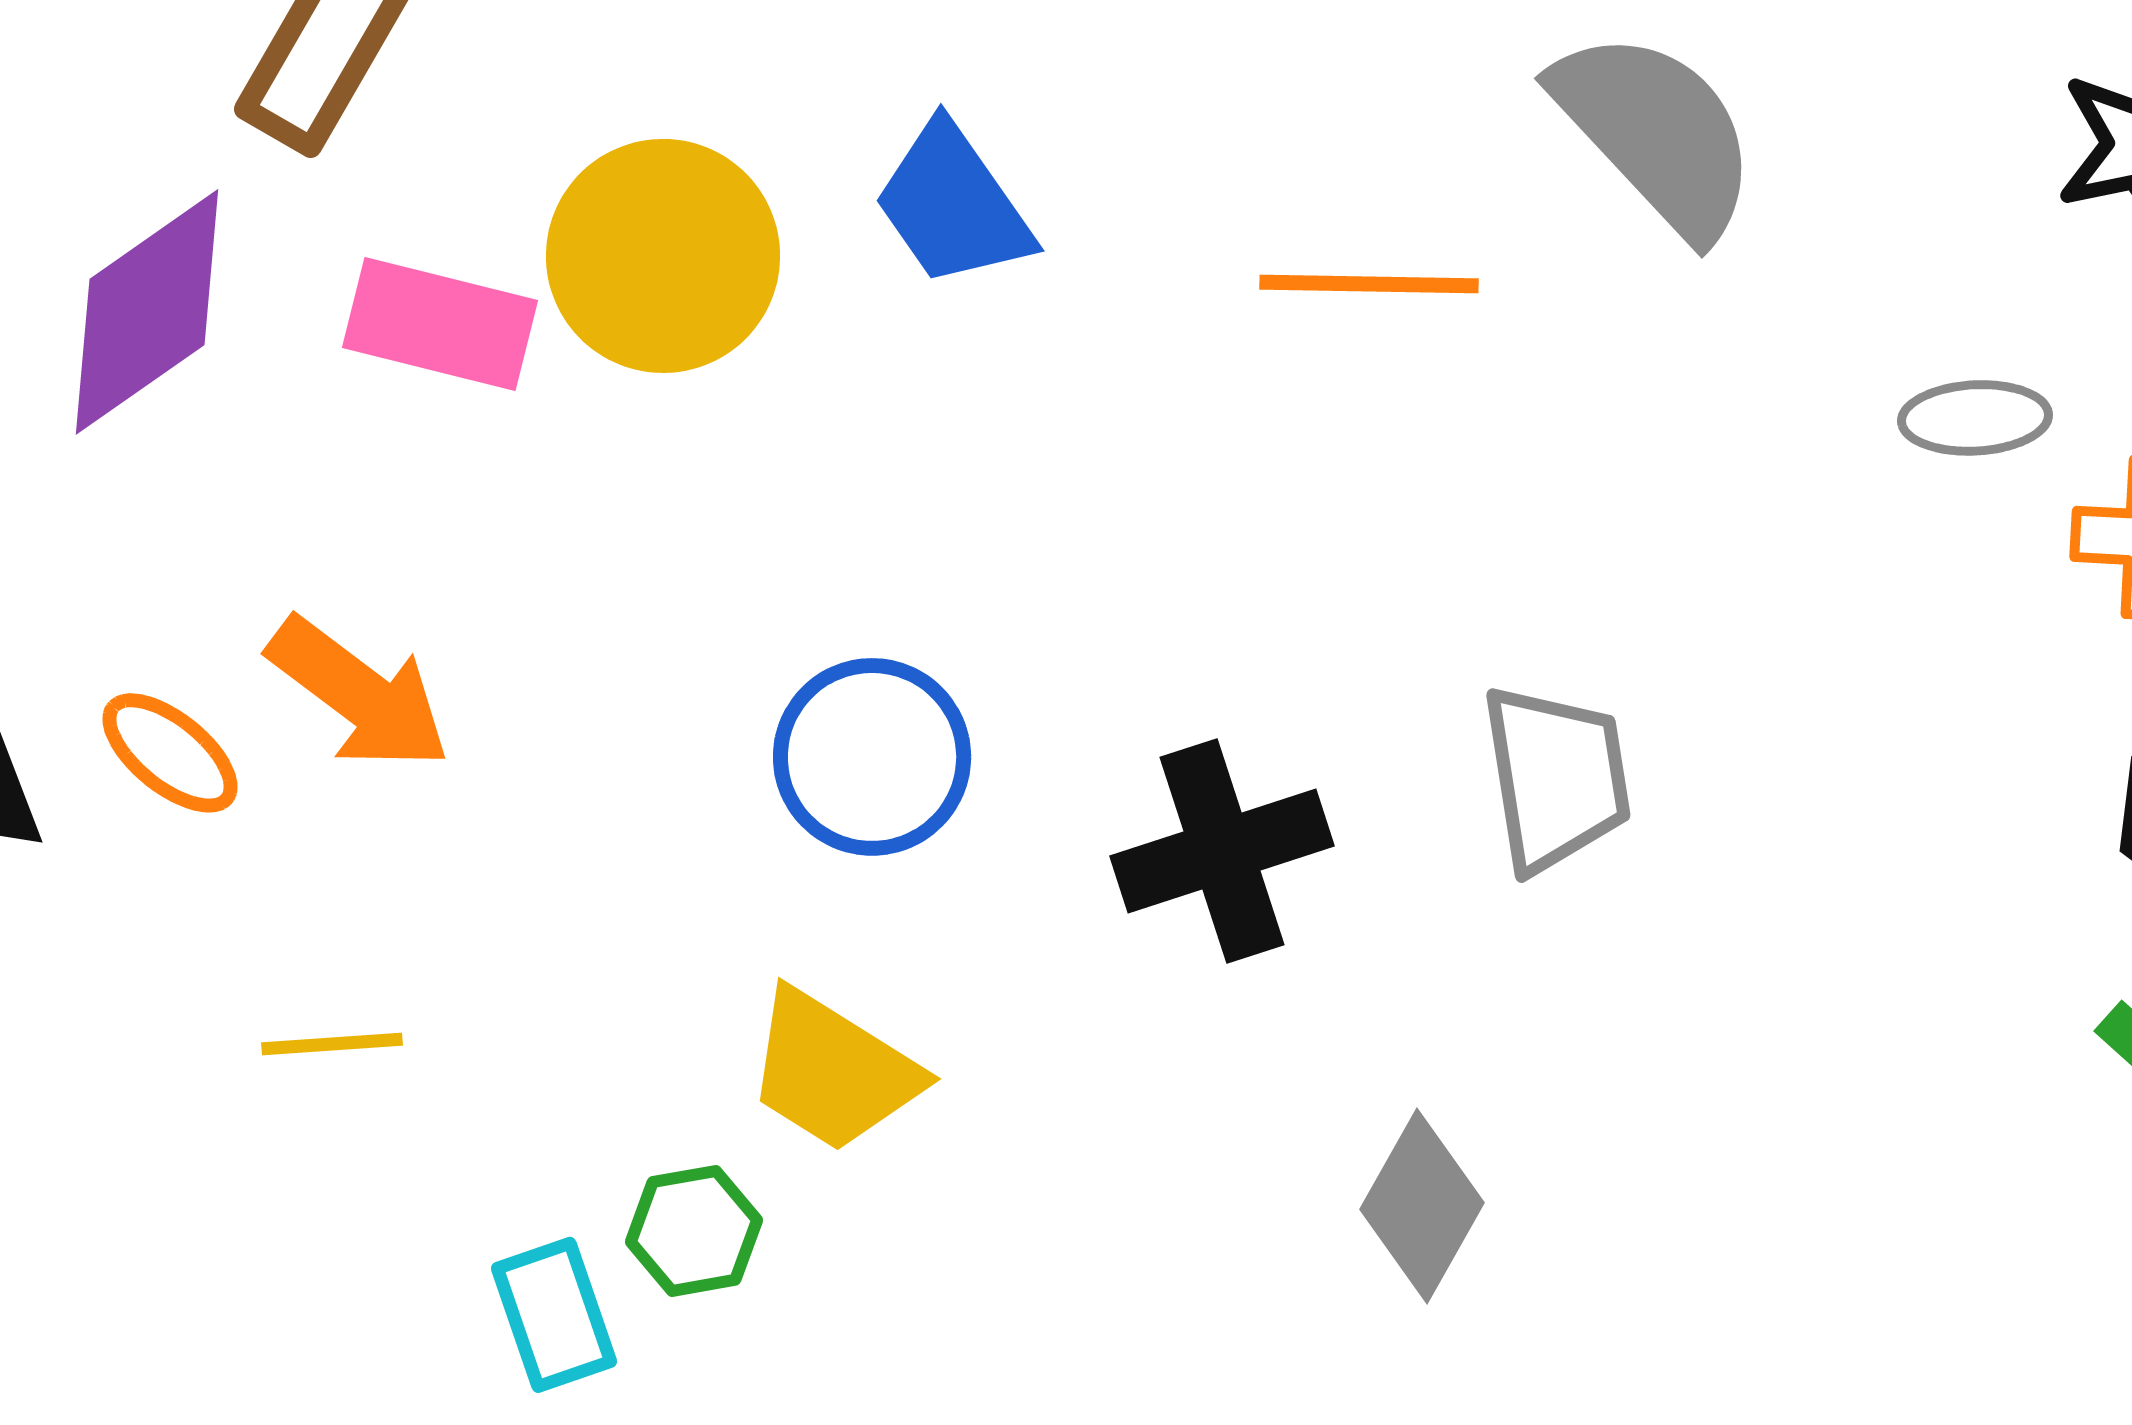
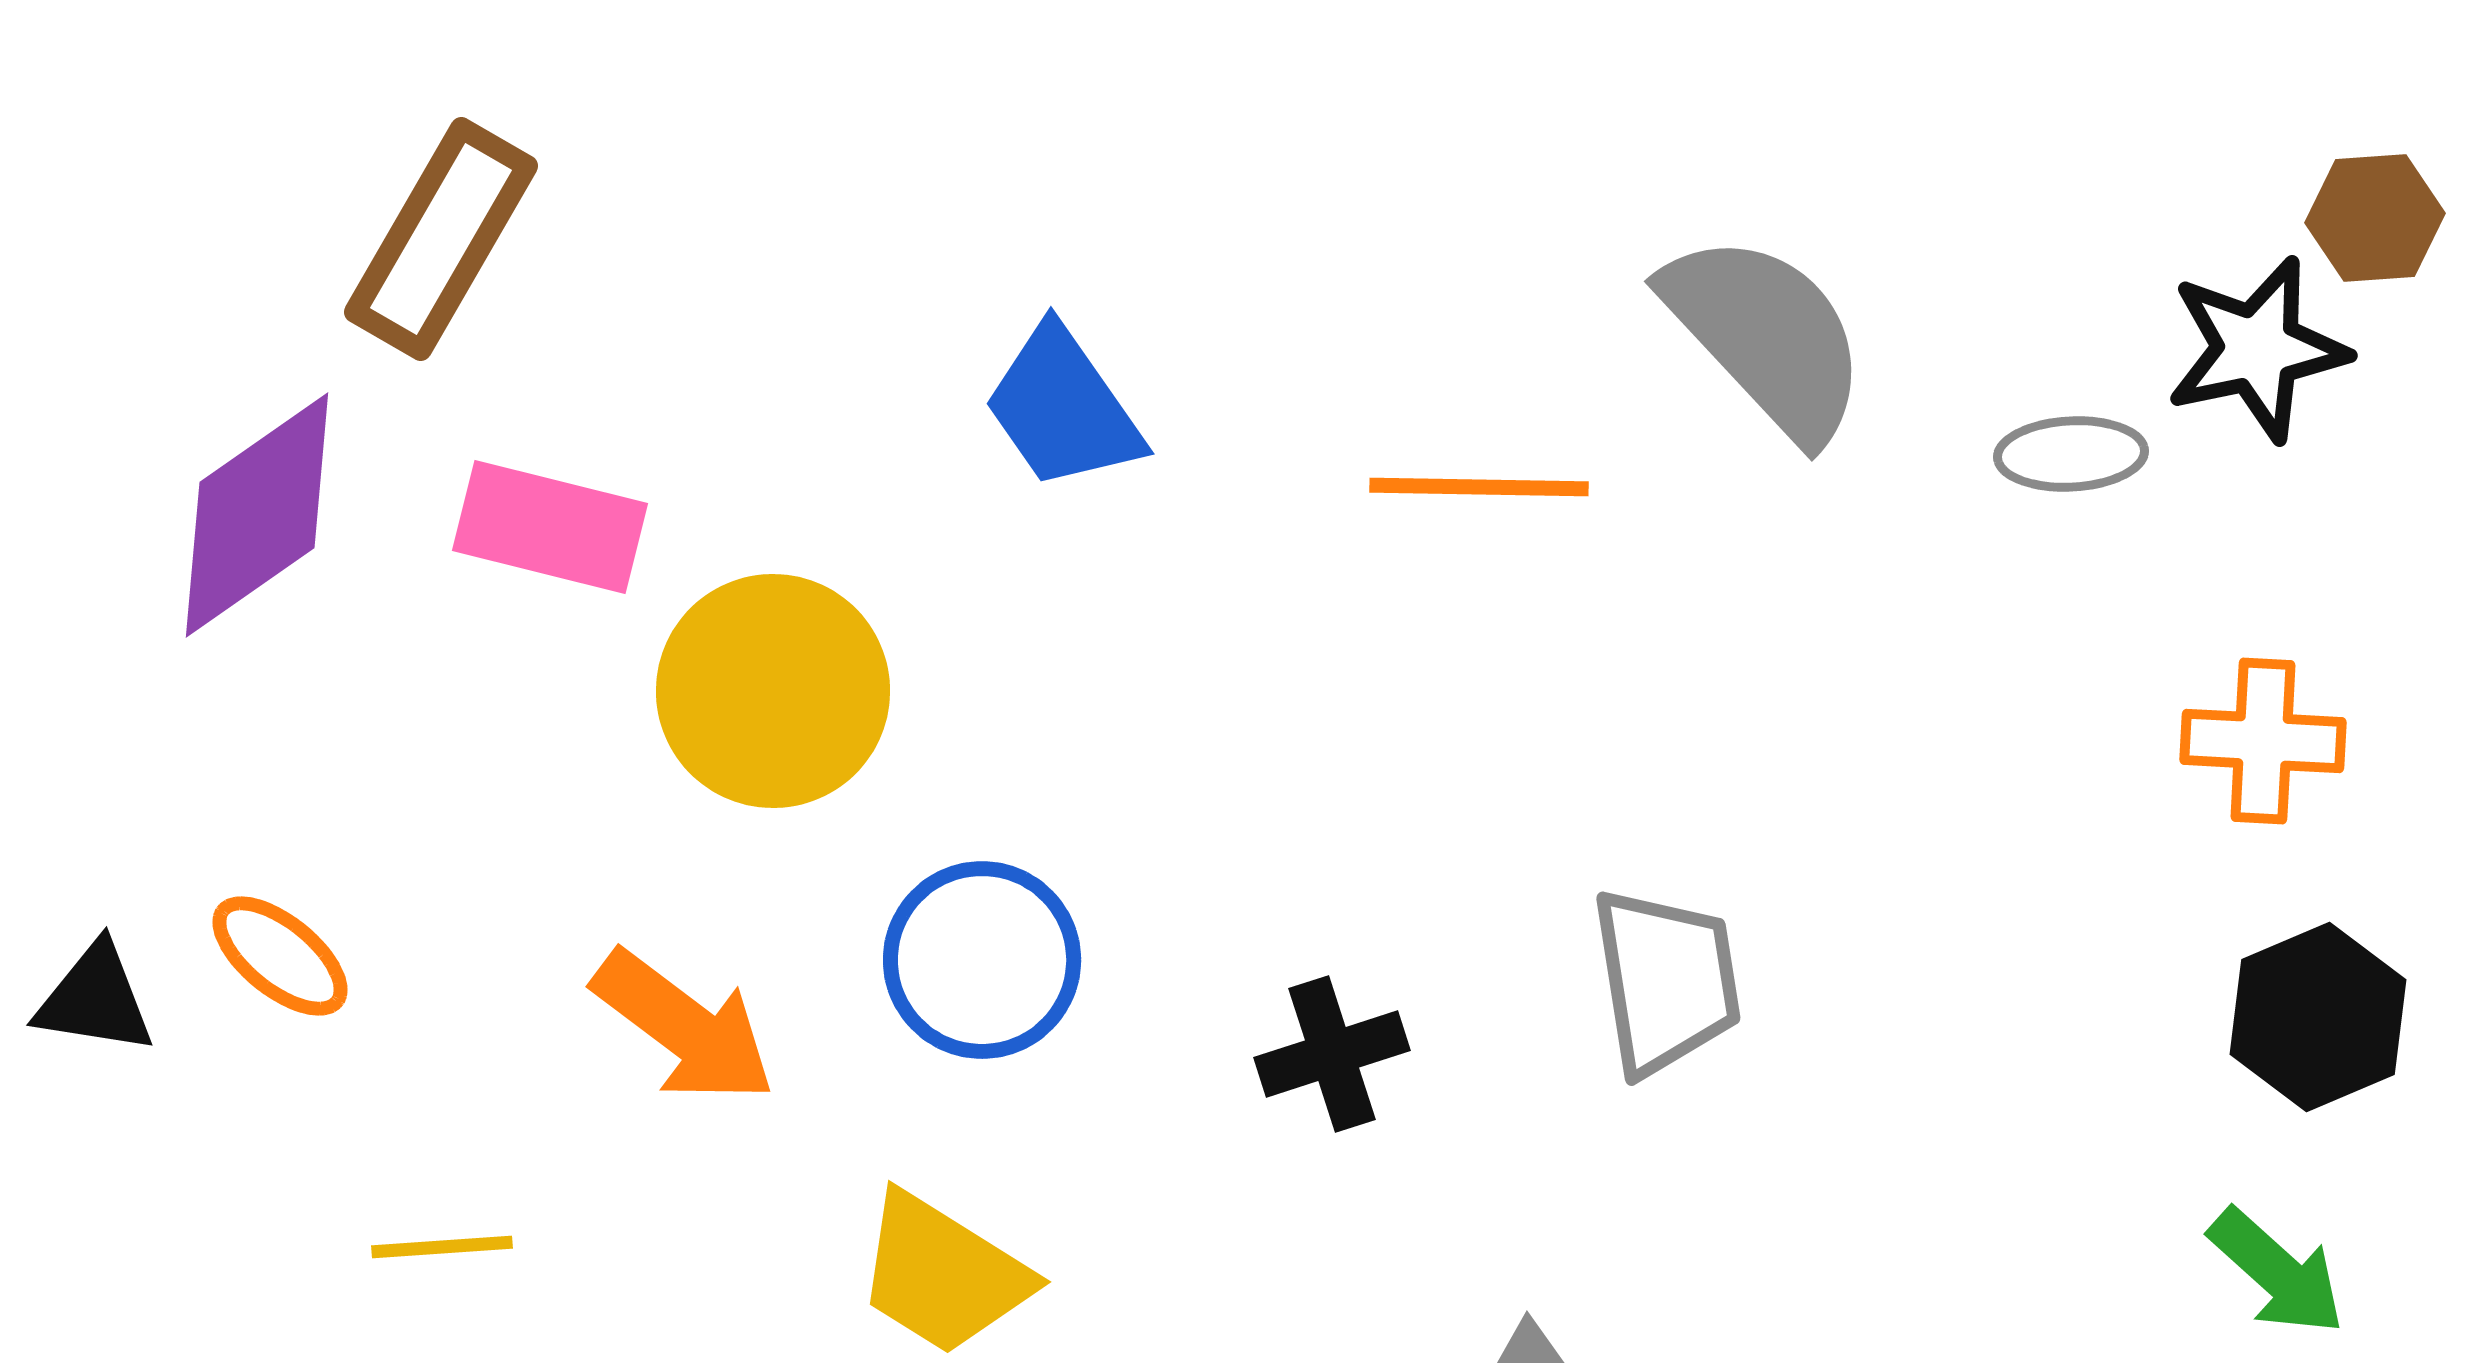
yellow circle: (663, 256) -> (773, 691), moved
gray ellipse: (1975, 418) -> (2071, 454), moved
orange arrow: (359, 694) -> (684, 1027), moved
black cross: (1222, 851) -> (1332, 1054), size x0.7

